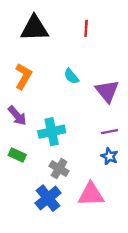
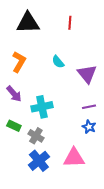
gray cross: (59, 169) -> (36, 136), moved

